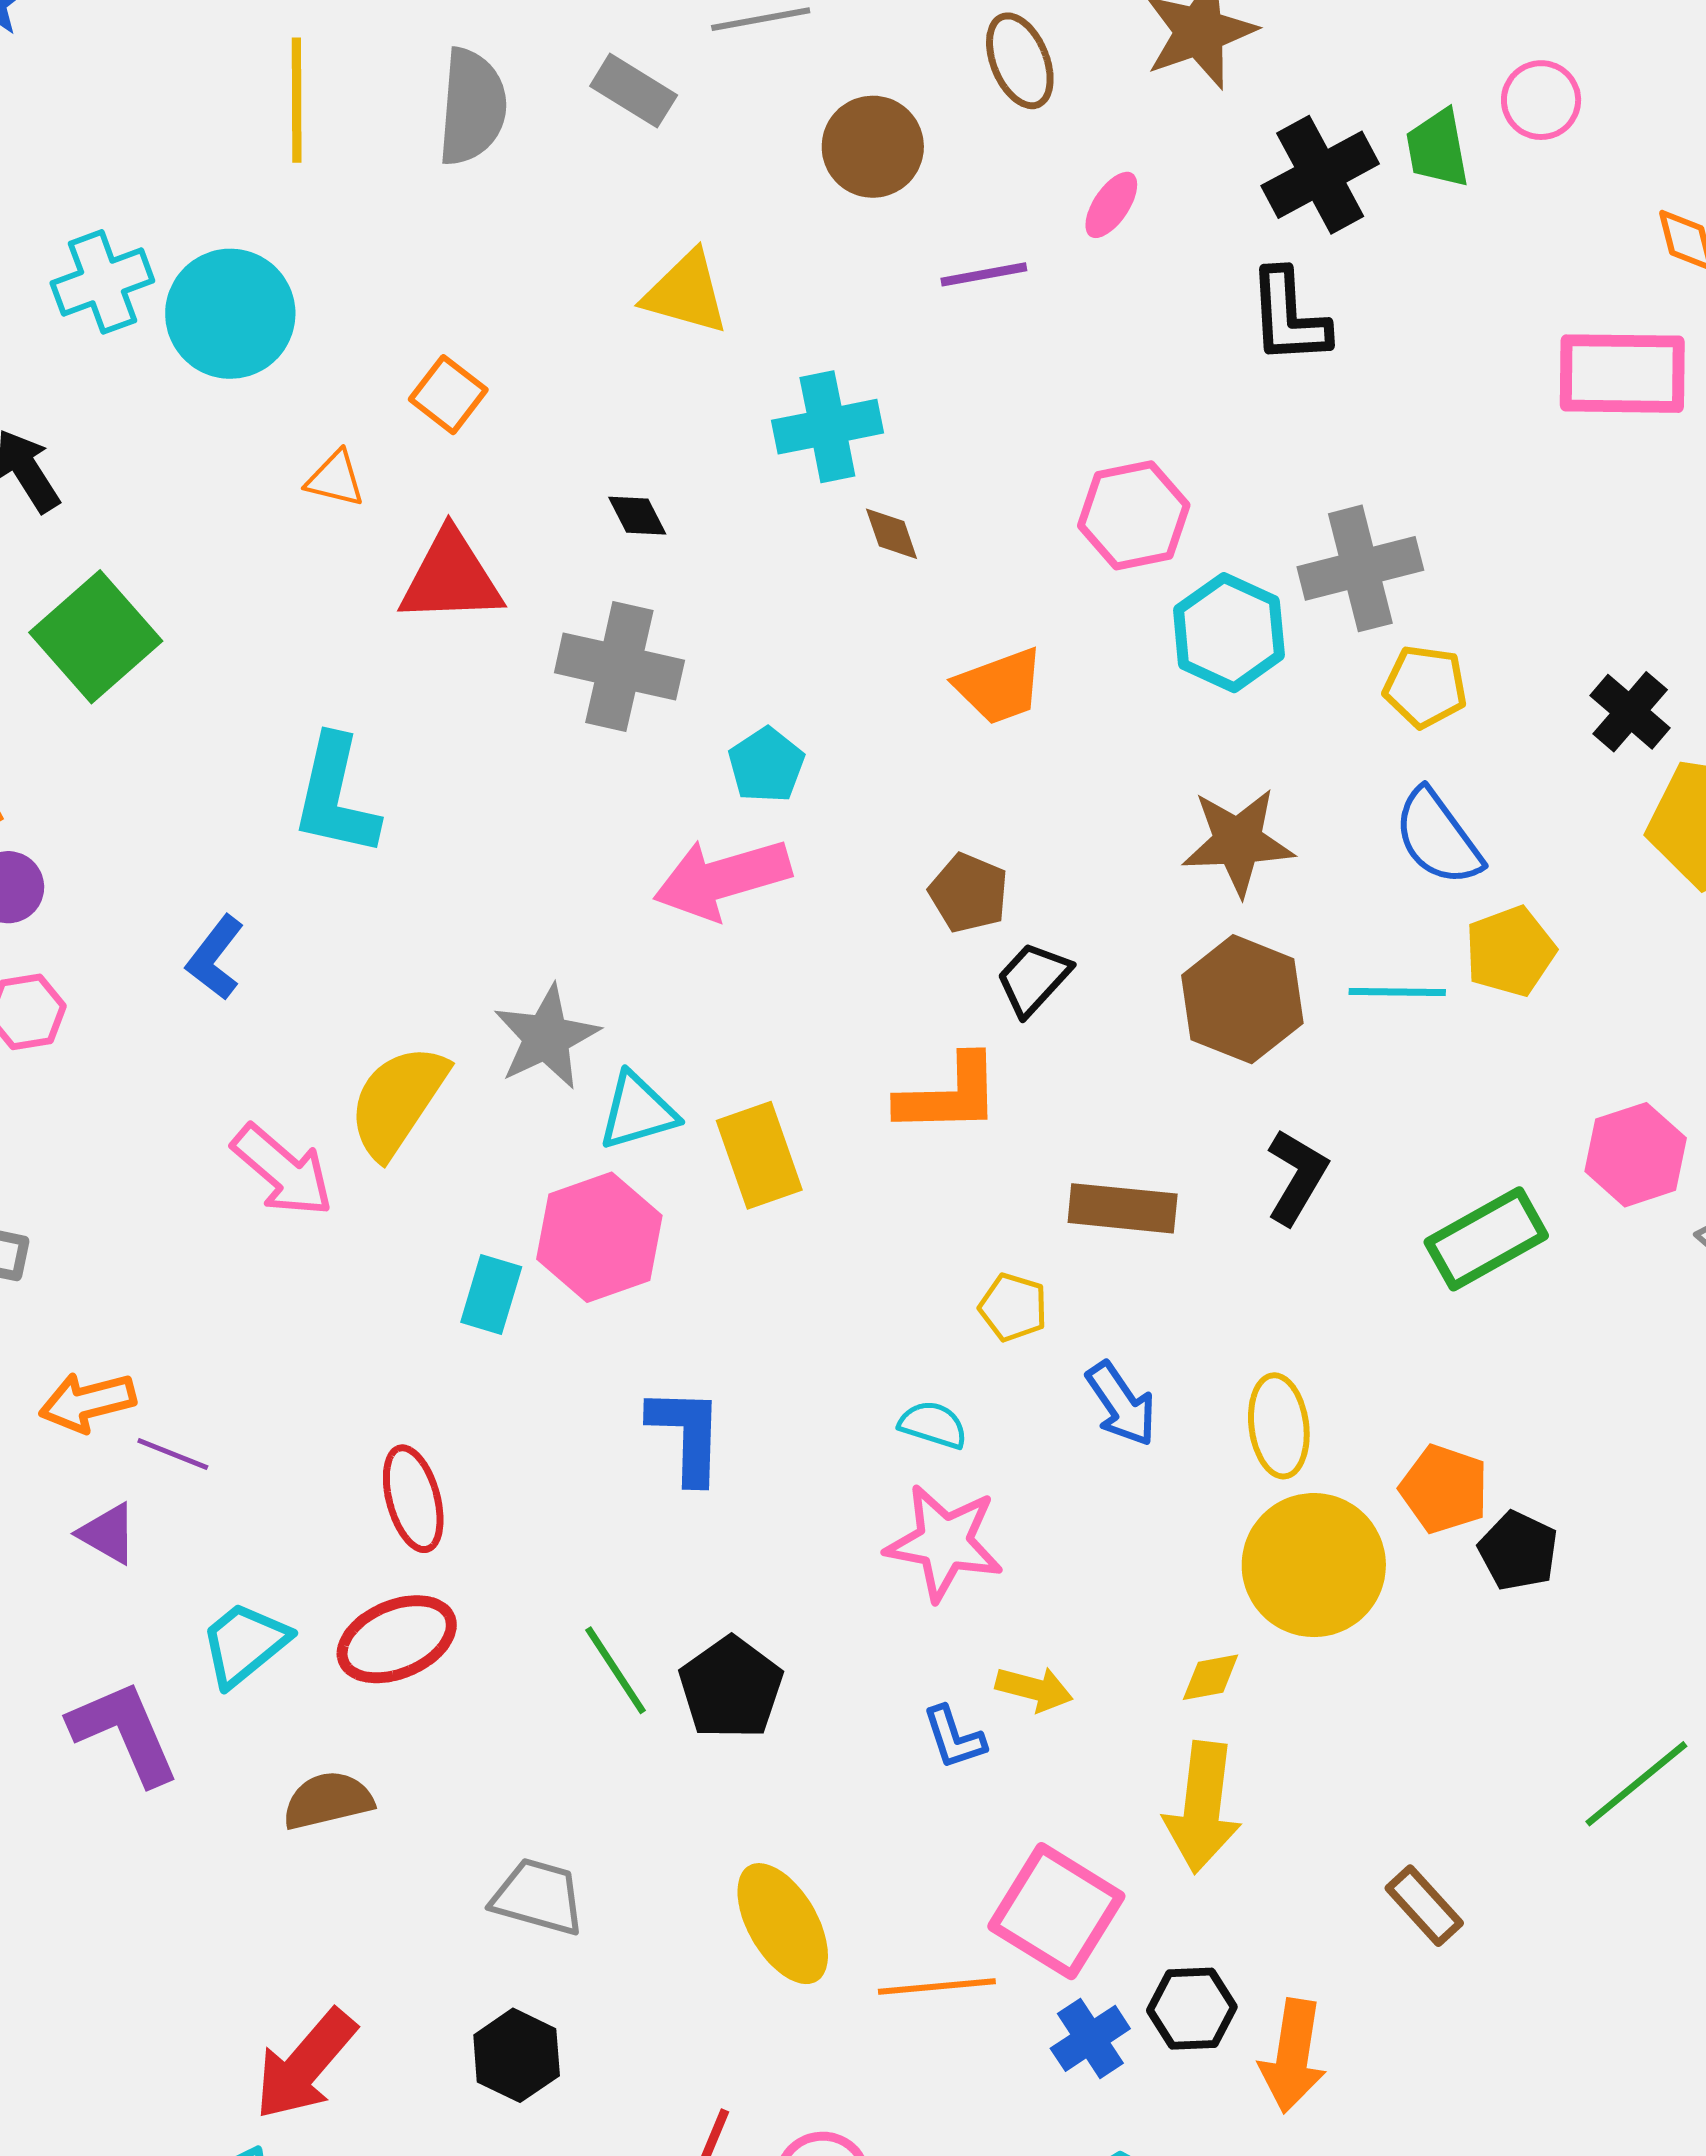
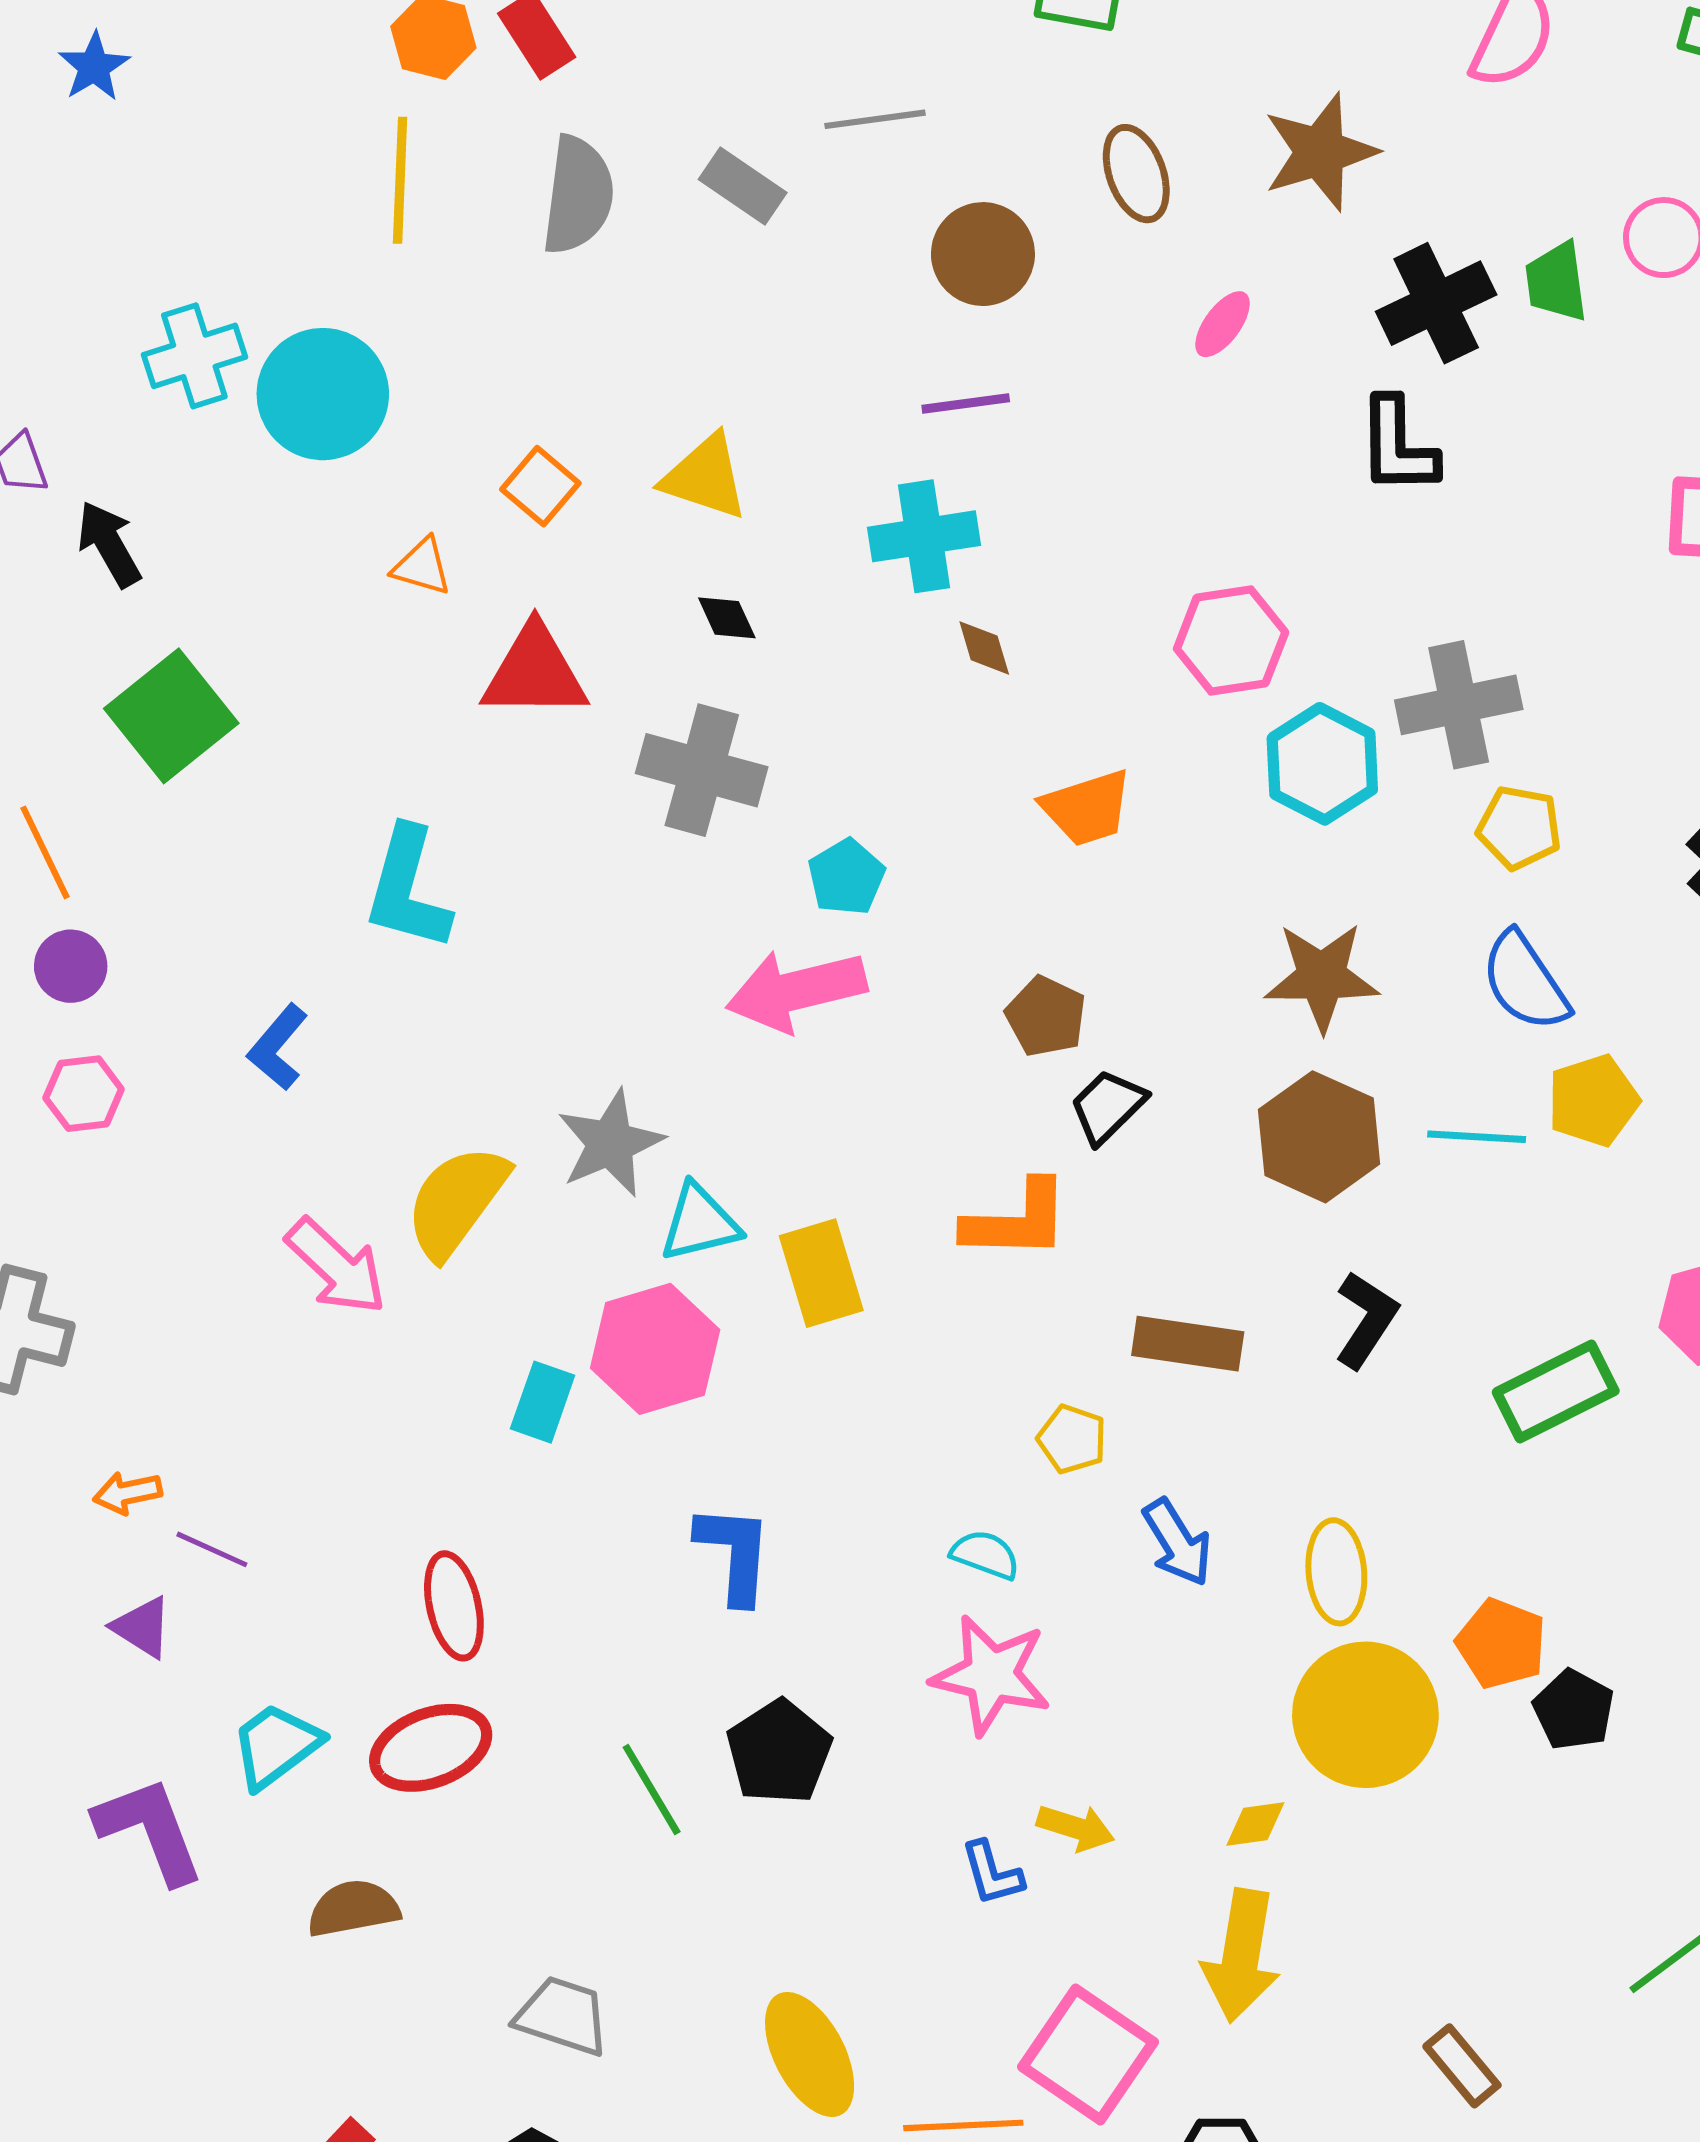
purple line: (984, 274) -> (966, 403), moved
yellow triangle: (686, 293) -> (705, 477), moved
orange arrow: (87, 1402) -> (127, 1493), size x0.7
black pentagon: (731, 1688) -> (779, 1752), moved

